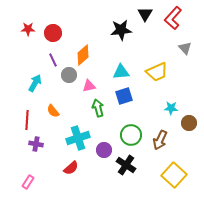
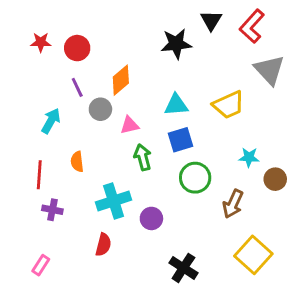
gray triangle: (185, 48) -> (269, 70), size x1.6
orange semicircle: (53, 111) -> (77, 162), turned 32
green circle: (131, 135) -> (195, 178), moved
black cross: (126, 165) -> (183, 268), moved
red semicircle: (71, 168) -> (103, 245), turned -35

